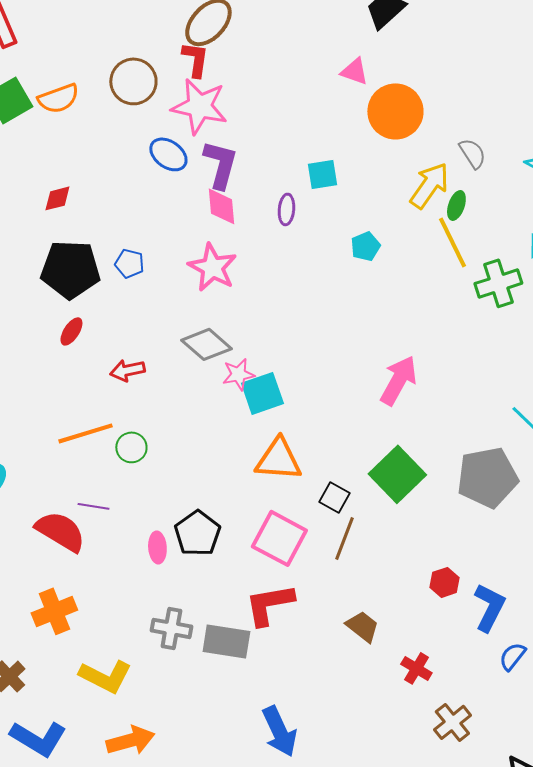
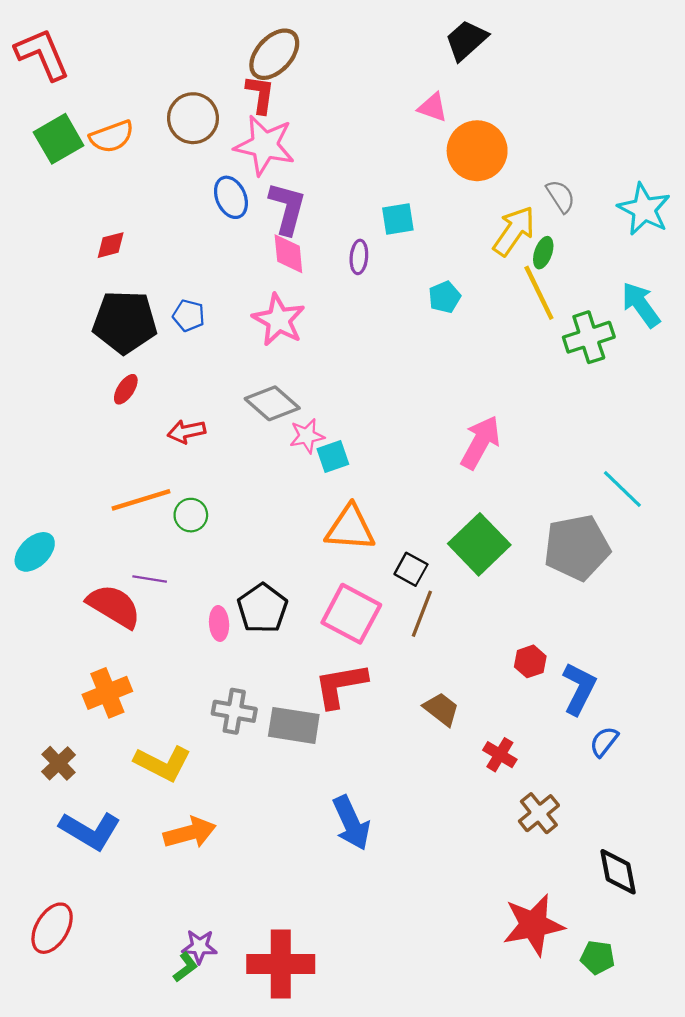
blue ellipse: (168, 154) -> (231, 197), turned 30
cyan square: (262, 393) -> (333, 456), size x0.7

